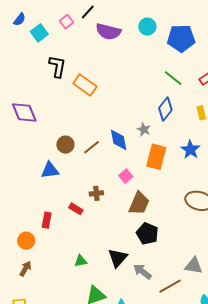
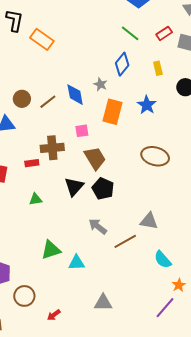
pink square: (126, 176) -> (82, 131), turned 32
brown cross: (96, 193) -> (52, 148), size x1.6
brown trapezoid: (139, 203) -> (95, 158), turned -55
red rectangle: (76, 209) -> (32, 163), turned -40
black triangle: (118, 258) -> (74, 187), moved
green triangle: (81, 261) -> (36, 199), moved

